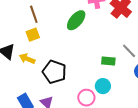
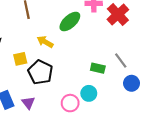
yellow square: (33, 35) -> (20, 59), moved
yellow arrow: (27, 59) -> (45, 42), moved

